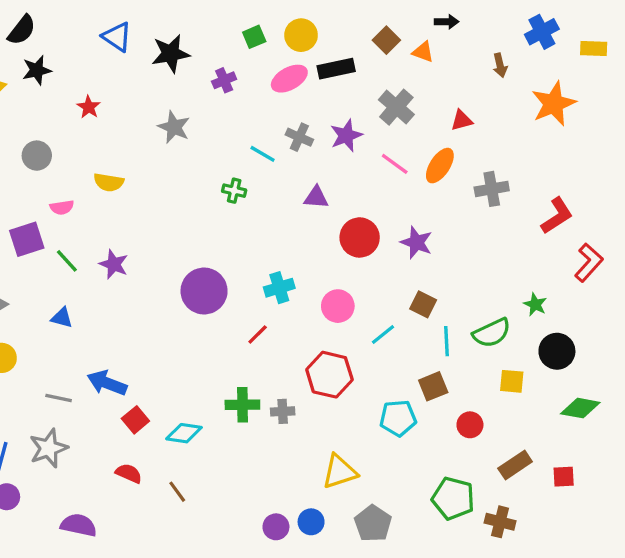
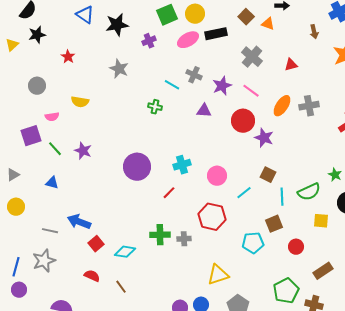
green square: (254, 37) -> (167, 15), size x1.5
purple star: (346, 135) -> (222, 86), moved
orange ellipse: (440, 166) -> (282, 106), moved
red circle: (360, 237) -> (243, 121), moved
green pentagon: (453, 498) -> (286, 291), turned 30

